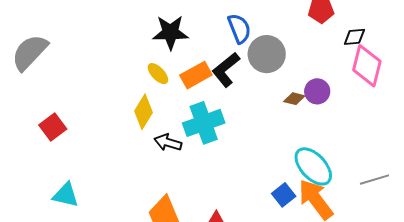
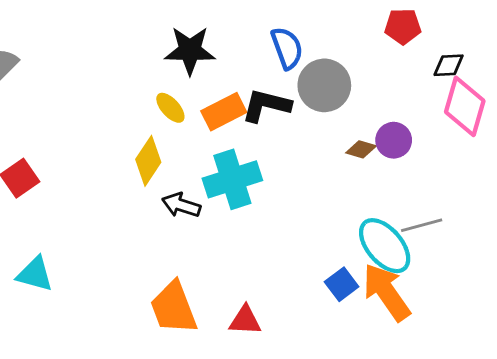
black L-shape: (226, 70) -> (266, 105), turned 51
gray line: (374, 180) -> (422, 225), moved

